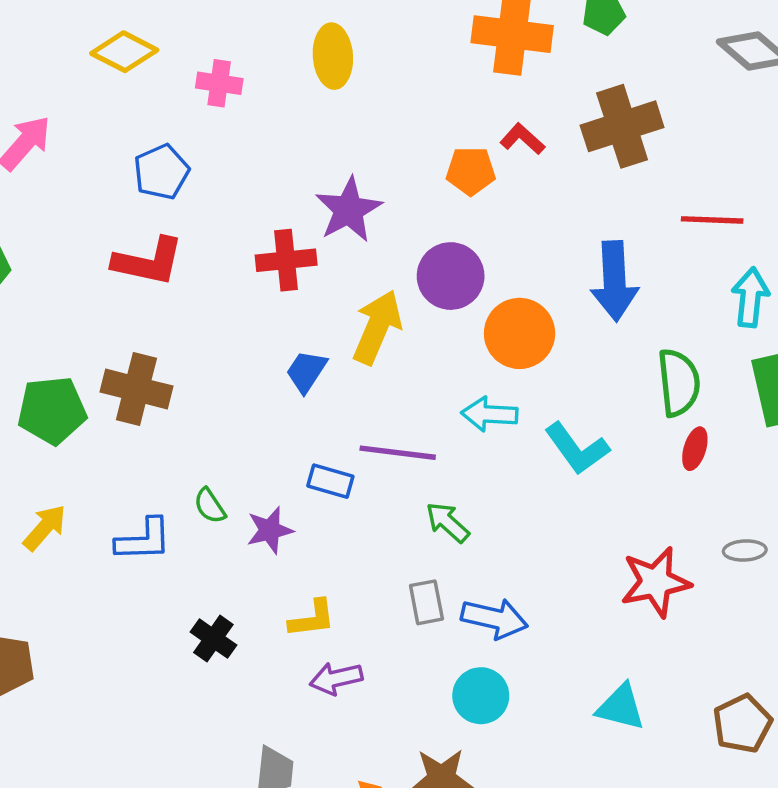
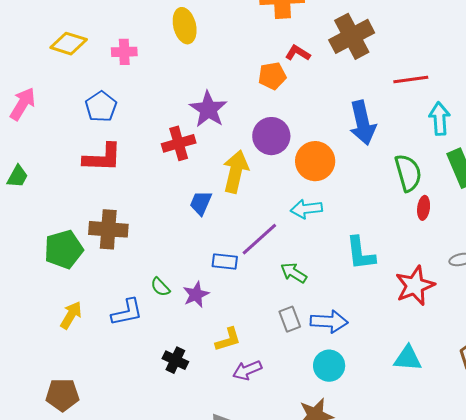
cyan L-shape: (577, 449) -> (360, 253), moved, turned 39
purple line: (398, 453) -> (259, 239), turned -39

